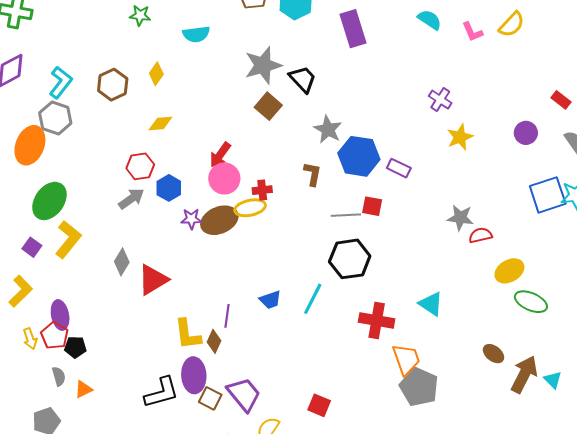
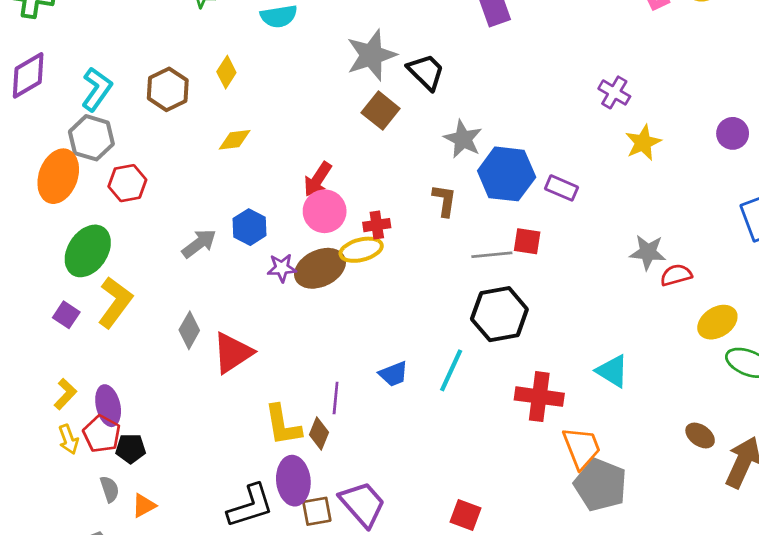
red hexagon: (140, 166) -> (127, 183), moved
yellow L-shape: (21, 291) -> (65, 394), moved, size x0.7
brown square: (210, 398) -> (317, 511), turned -35

